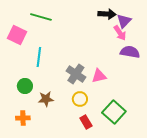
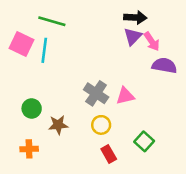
purple triangle: (124, 21) -> (133, 36), moved
cyan line: (39, 57) -> (44, 50), moved
green square: (114, 112) -> (144, 141), size x0.7

